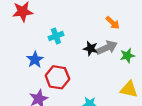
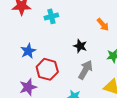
cyan cross: (56, 36) -> (51, 16), moved
gray arrow: (107, 48) -> (85, 70), moved, turned -42

